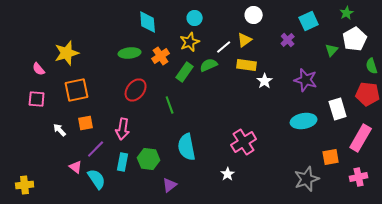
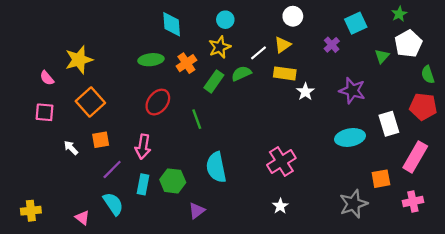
orange square: (77, 90) -> (90, 102), turned -30
pink triangle: (76, 167) -> (82, 218), moved
white star: (228, 174) -> (280, 206), moved

